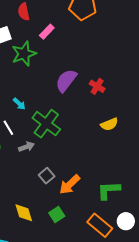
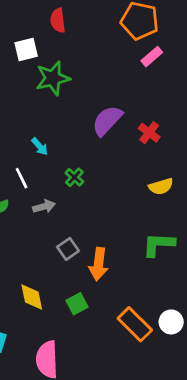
pink rectangle: (47, 32) -> (152, 57), moved
green cross: (46, 124) -> (74, 177), size x0.5
orange arrow: (70, 184) -> (99, 264), turned -45
green L-shape: (109, 190) -> (159, 244), moved

